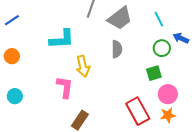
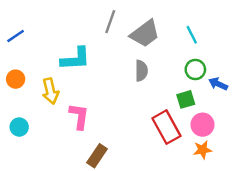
blue arrow: (181, 38) -> (218, 84), moved
yellow arrow: (83, 66) -> (50, 91), moved
red rectangle: (138, 111) -> (167, 127), moved

